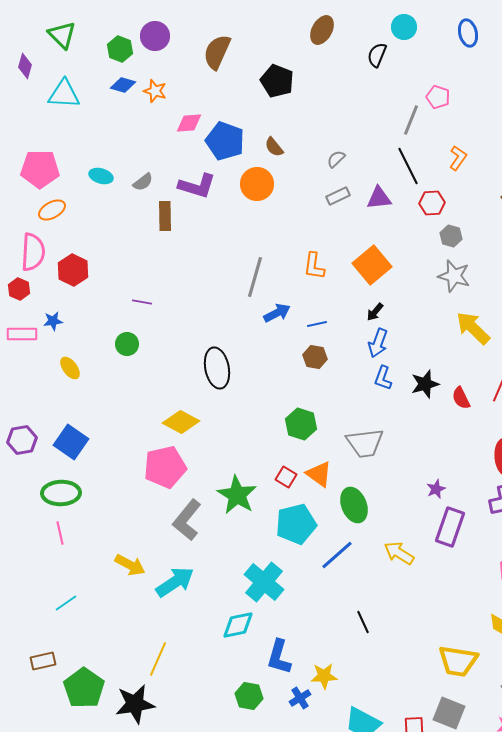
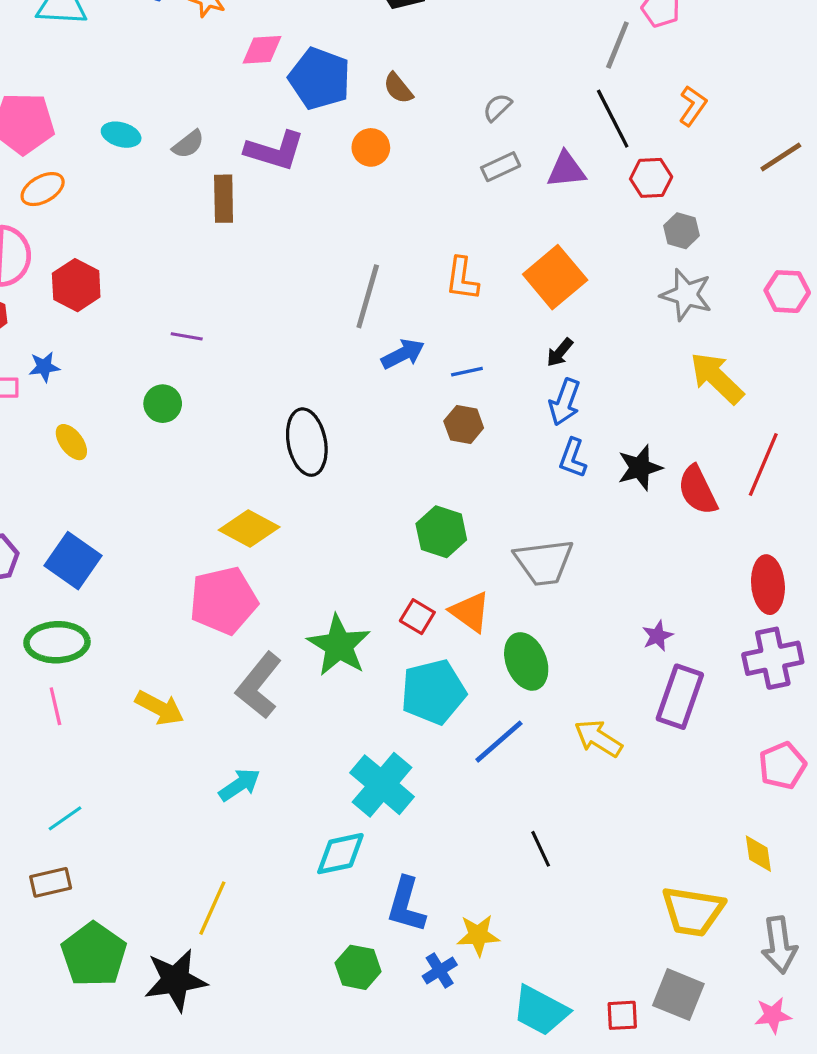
orange circle: (257, 184) -> (371, 147), size x0.7
red semicircle: (461, 398) -> (698, 490), size x1.4
yellow arrow: (130, 565) -> (159, 708), moved
cyan arrow: (175, 582) -> (240, 785), size x0.7
brown rectangle: (43, 661) -> (51, 882), moved

